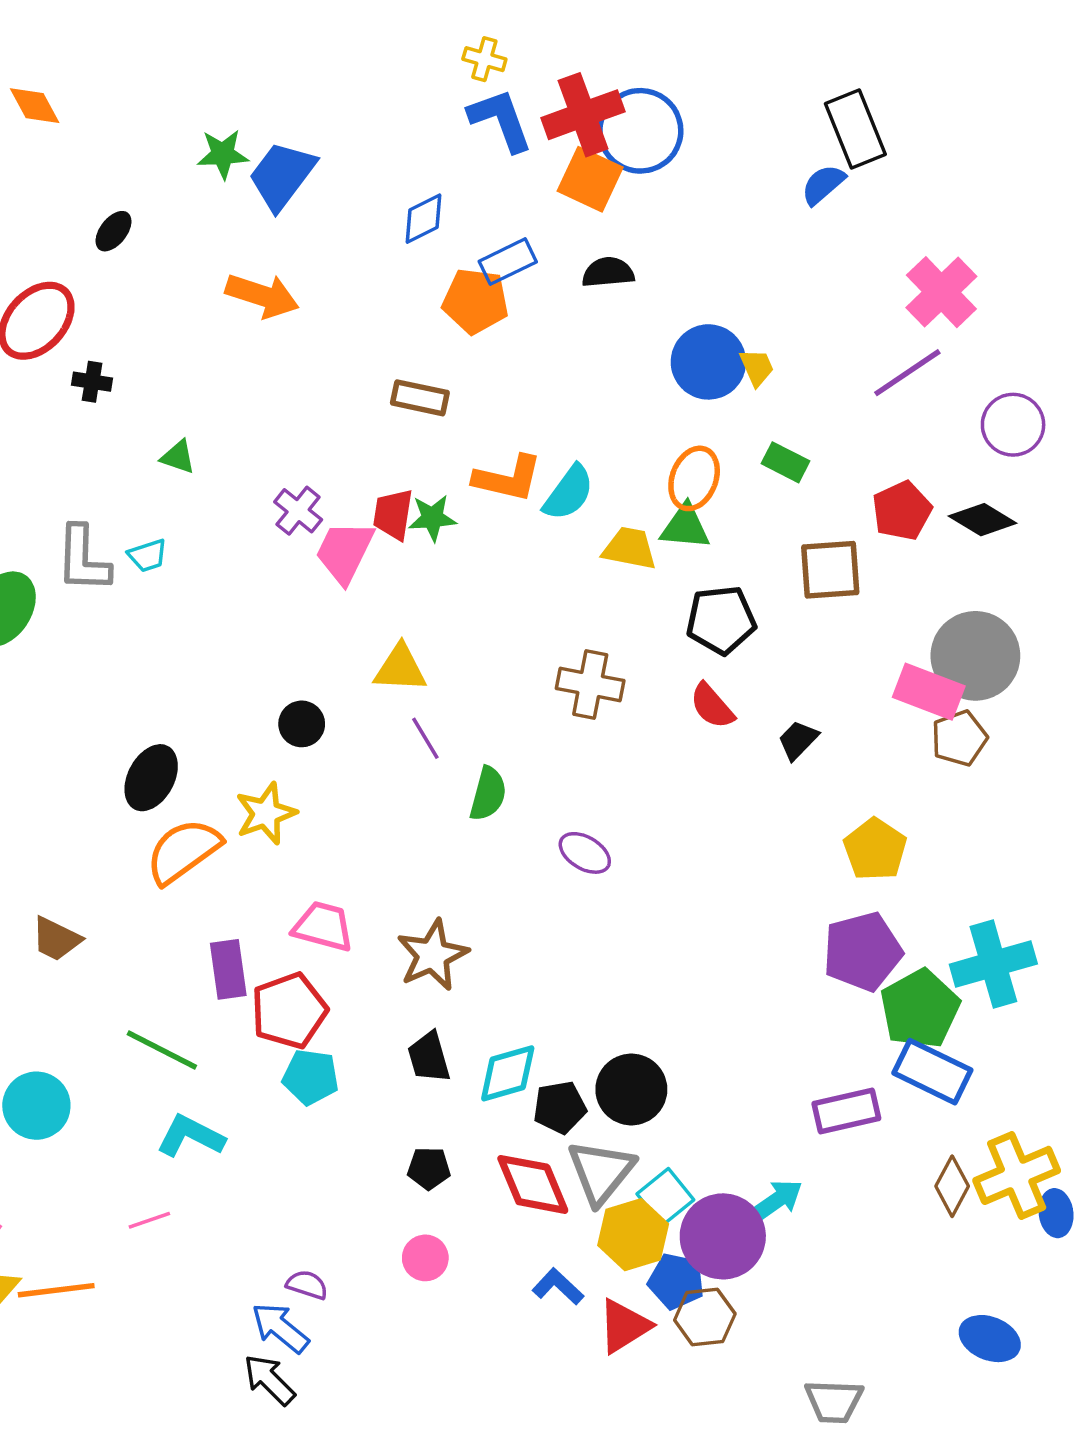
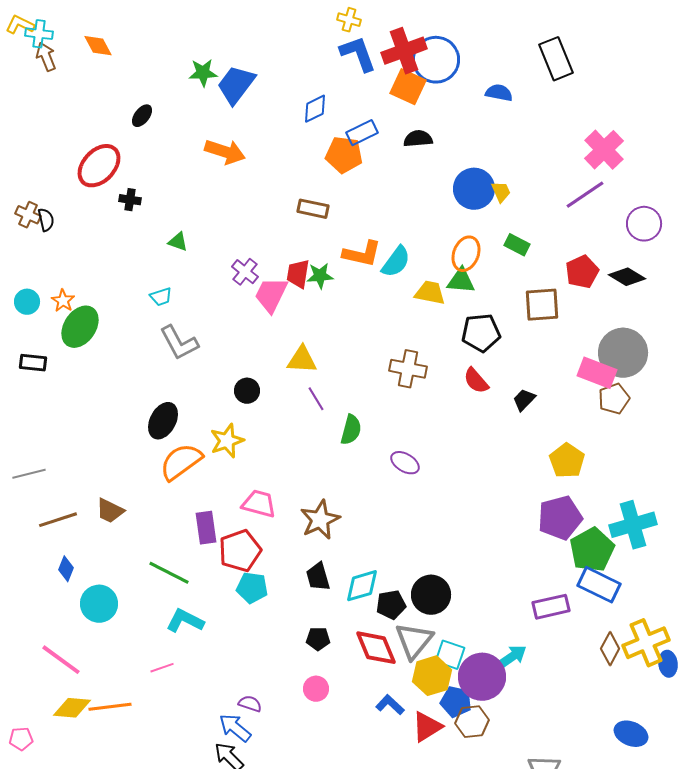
blue semicircle: (823, 185) -> (499, 93), moved, turned 52
gray L-shape: (83, 559) -> (179, 343), moved, turned -30
cyan square: (665, 1197) -> (450, 655), turned -32

